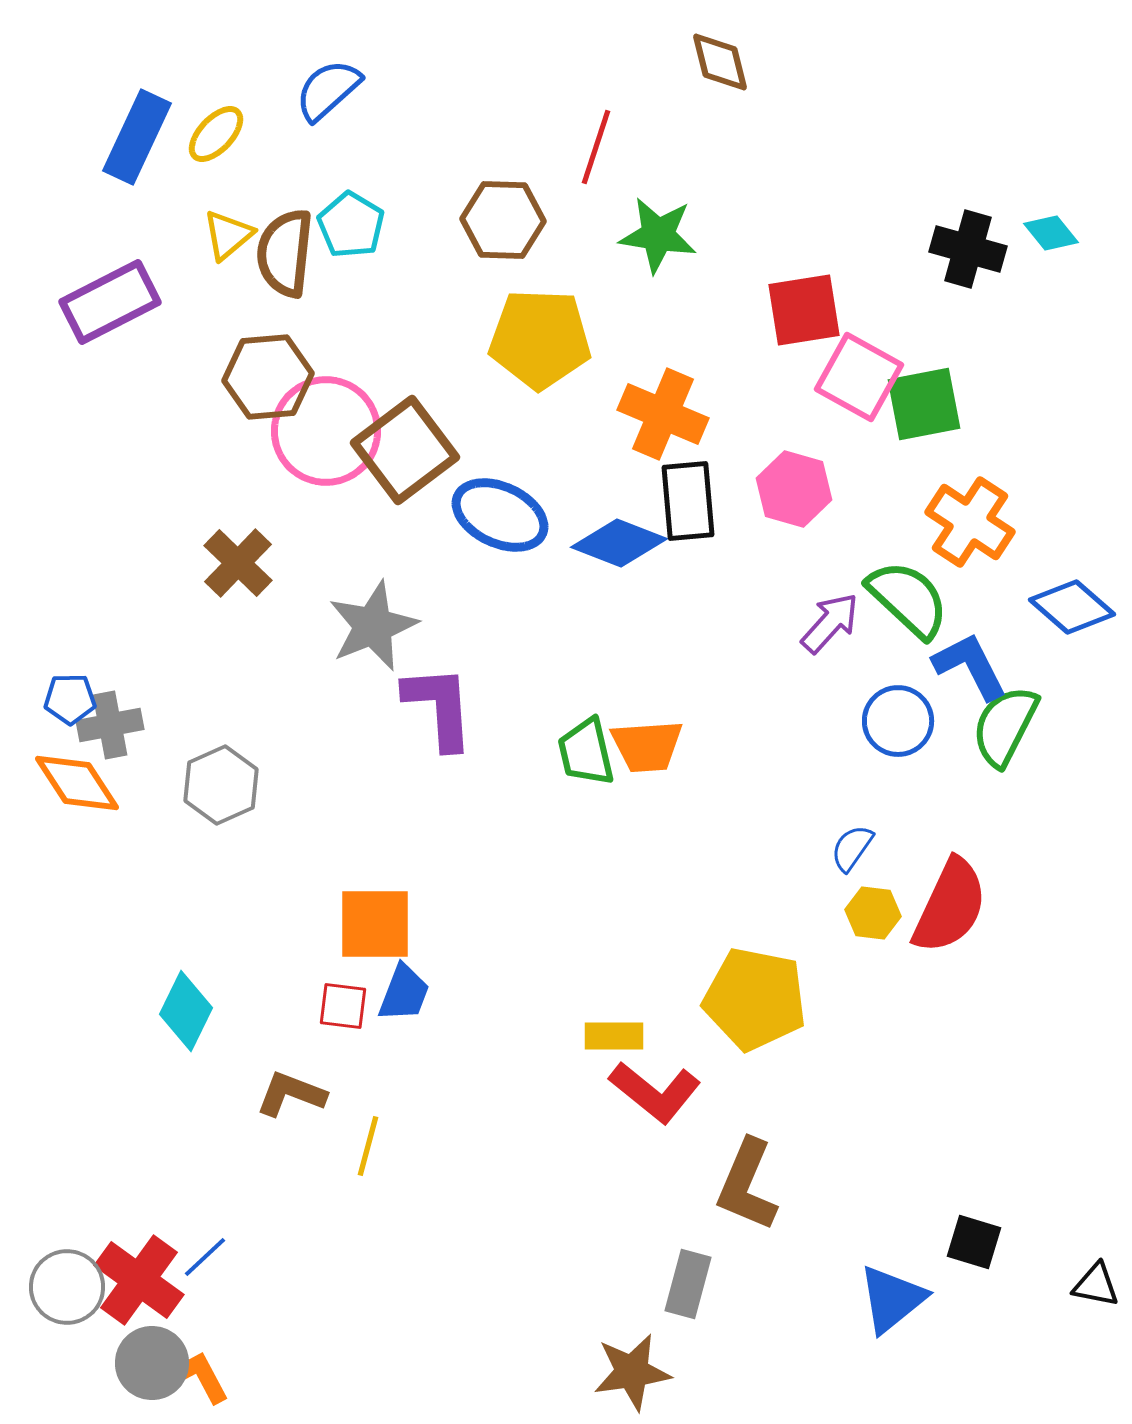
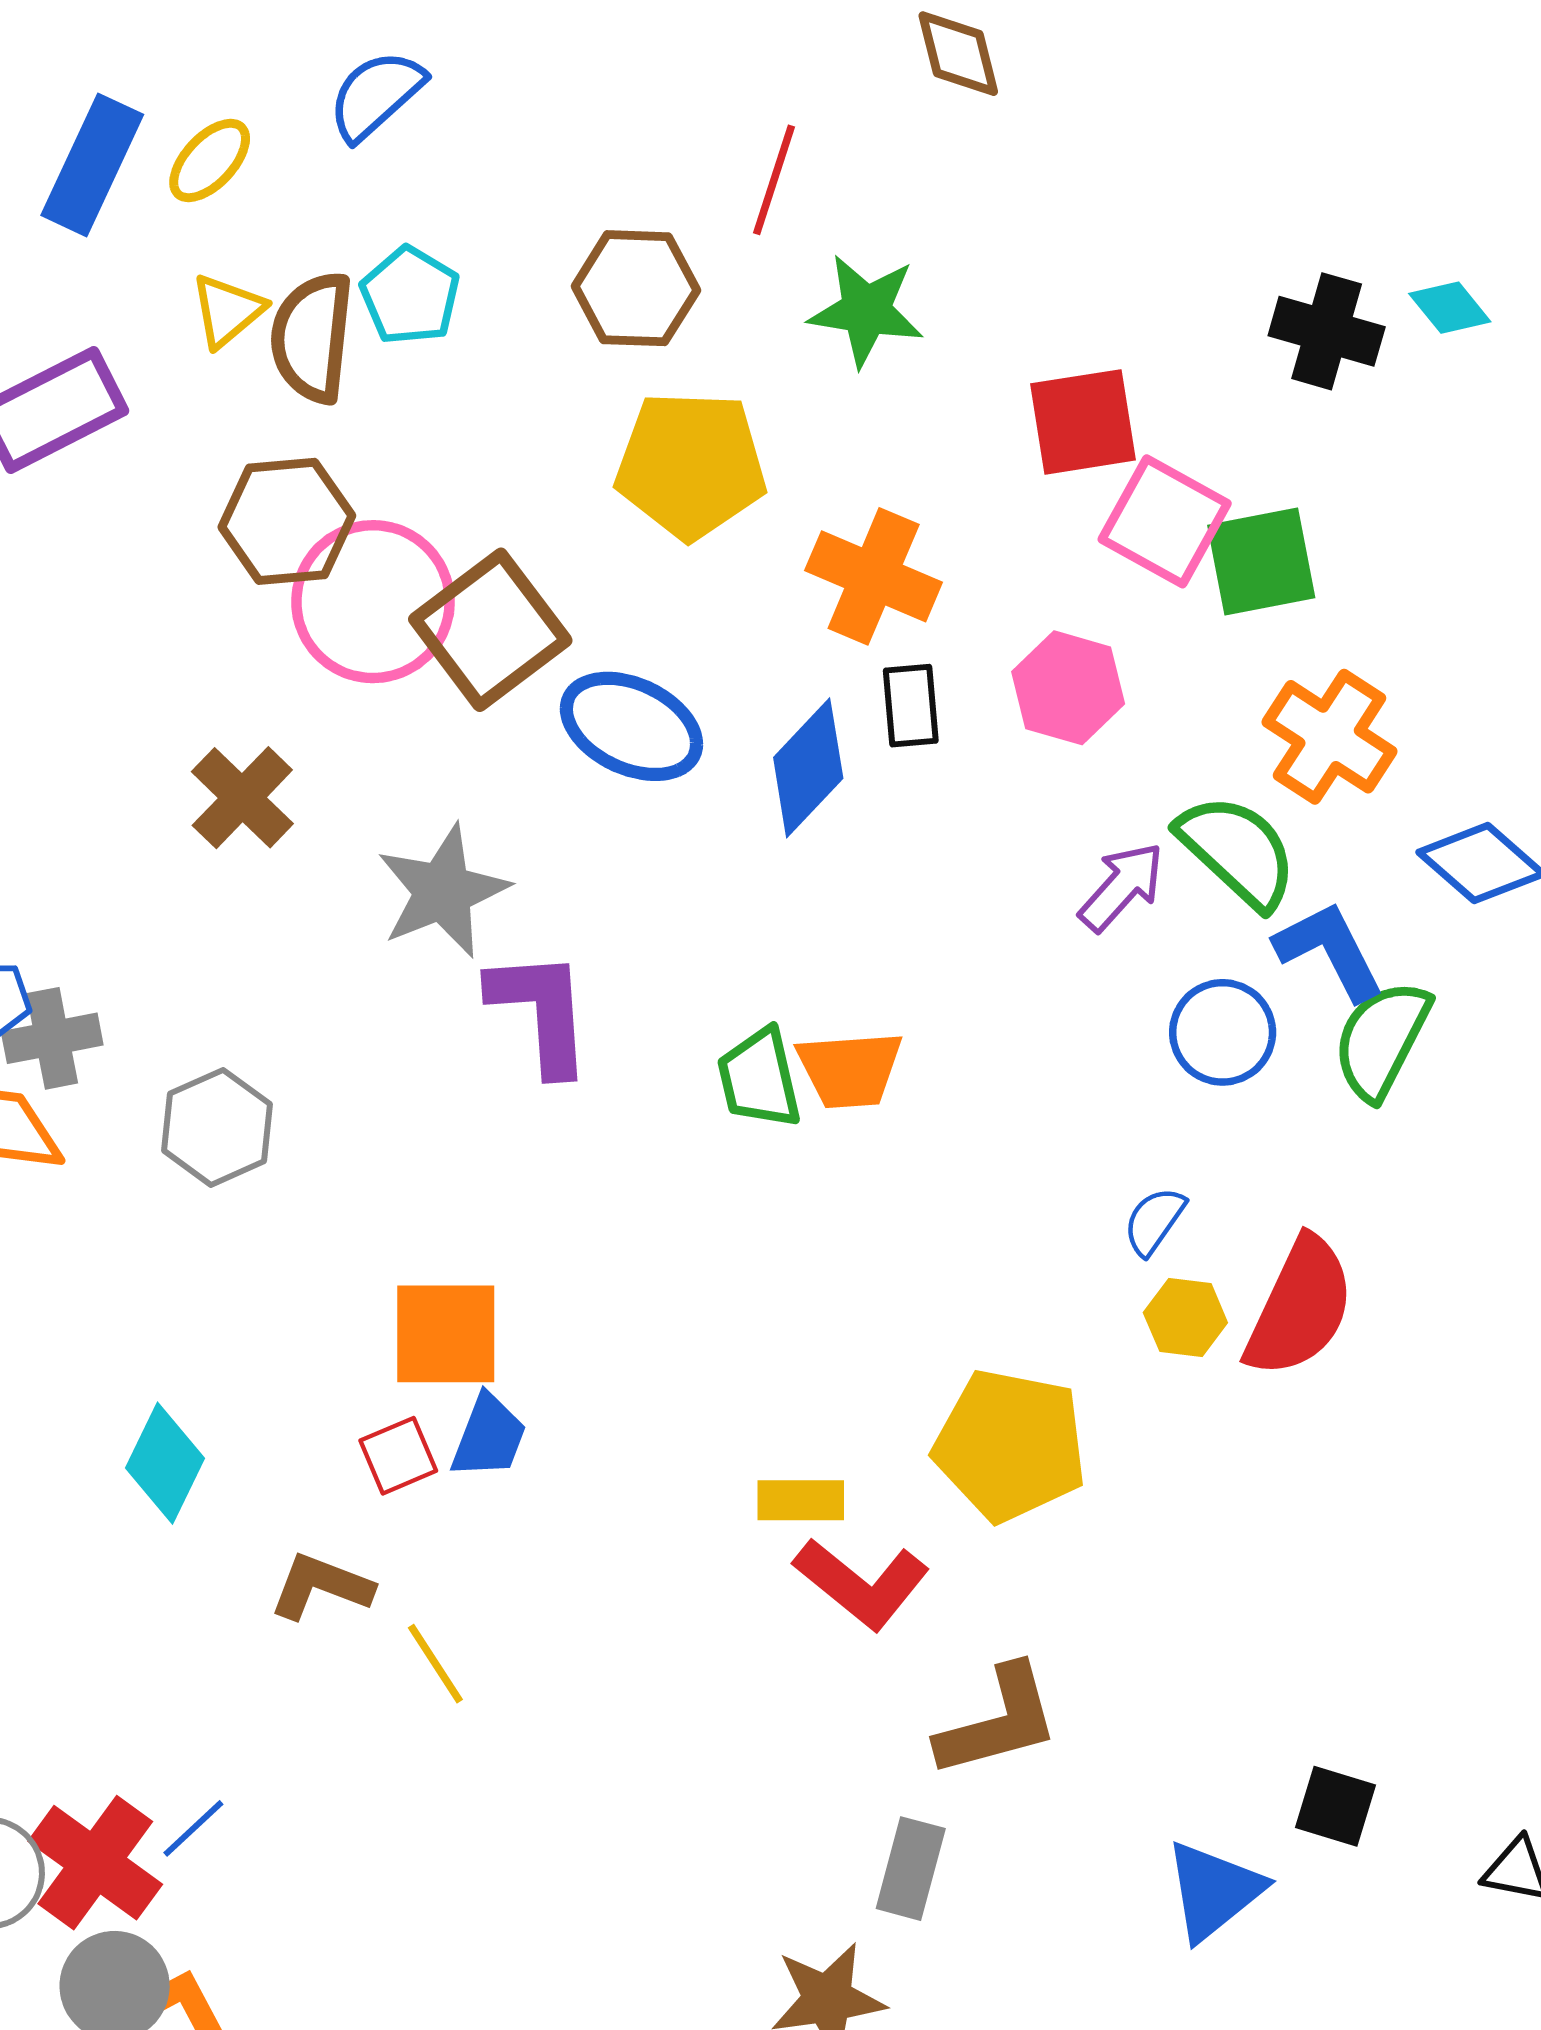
black rectangle: (688, 501) -> (911, 706), size x0.7
blue diamond: (619, 543) -> (808, 768), turned -68
red square: (343, 1006) -> (398, 1456), turned -30
yellow line: (368, 1146) -> (435, 1664), turned -48
brown L-shape: (747, 1185) -> (998, 1722), turned -128

